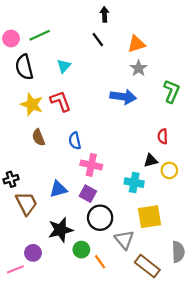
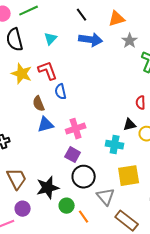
gray star: (139, 68) -> (130, 41), moved
blue arrow: (123, 97) -> (91, 40), moved
brown semicircle: (38, 137) -> (39, 104), moved
blue semicircle: (75, 141) -> (61, 92), moved
pink cross: (91, 165) -> (76, 129), turned -30
blue triangle: (58, 189) -> (46, 125), moved
brown trapezoid: (26, 203) -> (17, 179), moved

